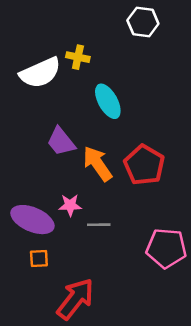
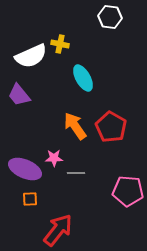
purple trapezoid: (61, 142) -> (19, 95), moved

